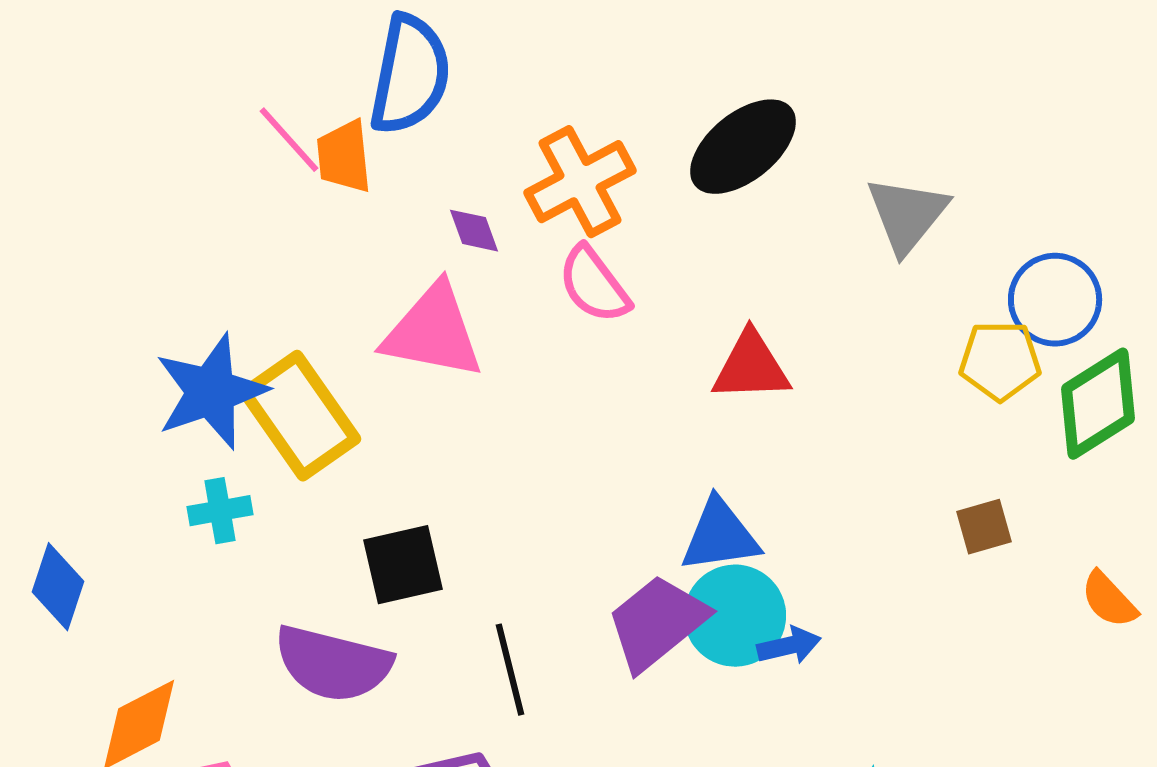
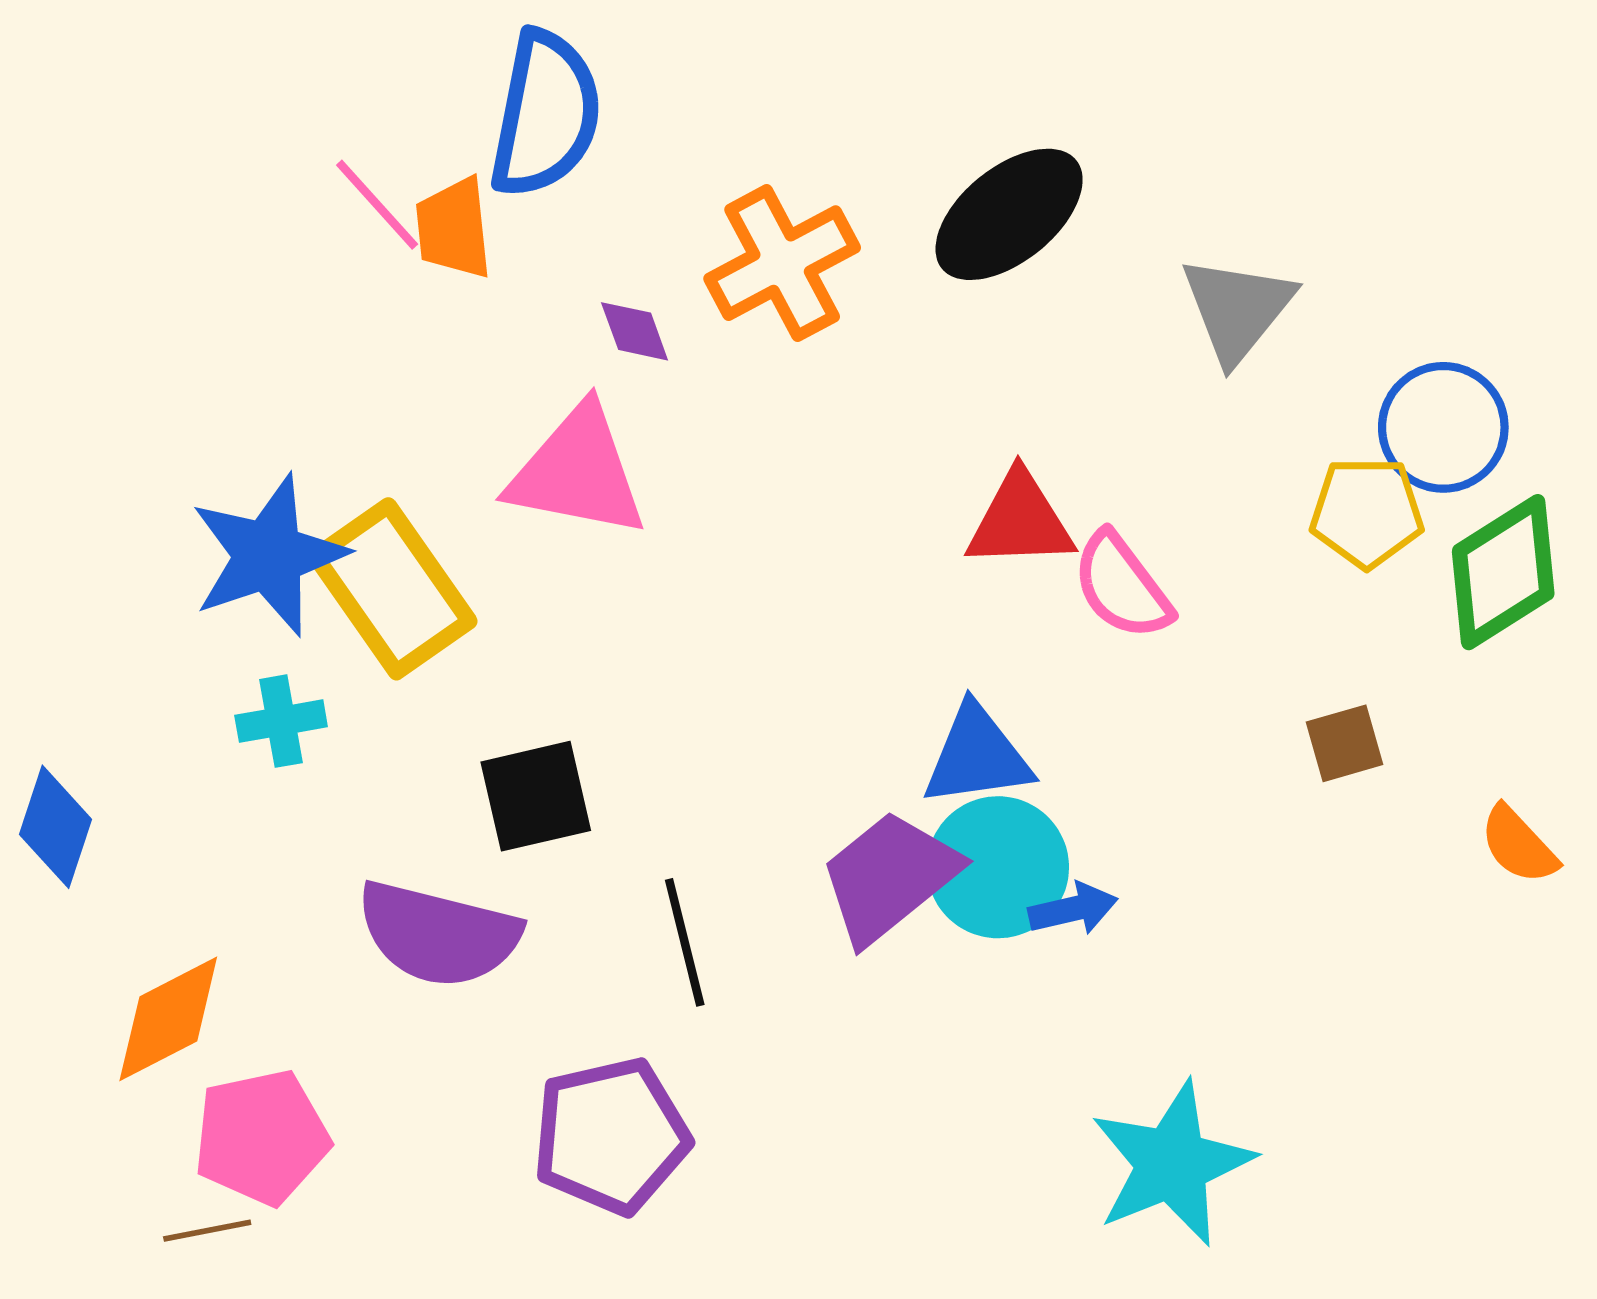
pink semicircle: (594, 285) -> (1122, 586), moved

